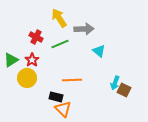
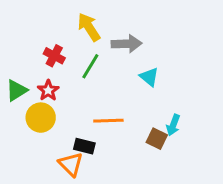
green line: (60, 44) -> (90, 66), turned -36
brown square: (124, 90) -> (157, 139), moved
orange triangle: (63, 109) -> (71, 164), moved

